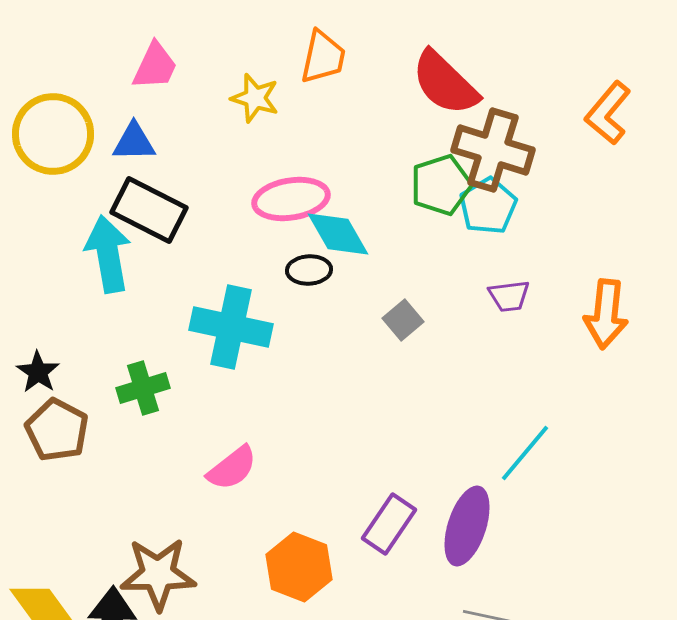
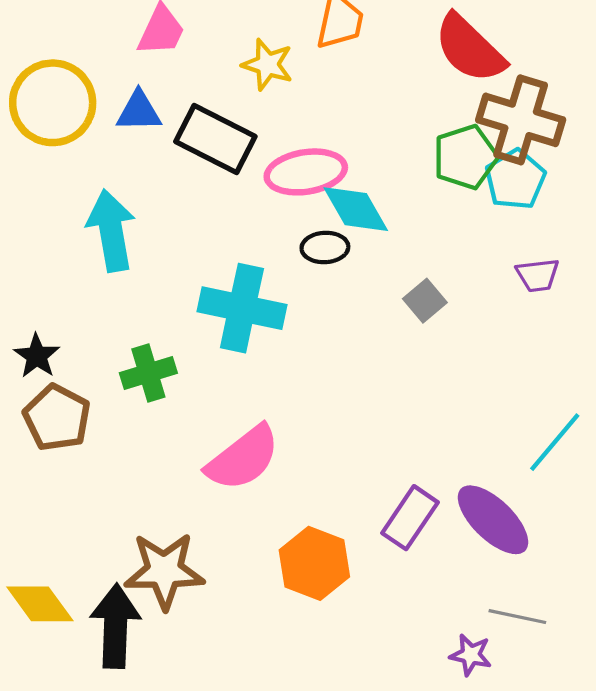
black rectangle: (149, 210) -> (215, 139), moved
pink semicircle: (232, 468) -> (243, 458), size x1.4
purple ellipse: (467, 526) -> (493, 520), turned -64

